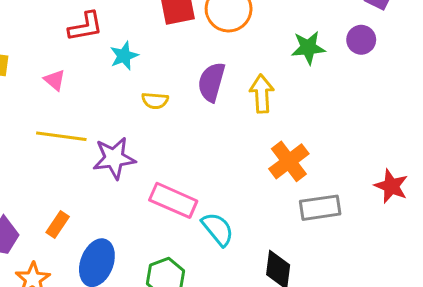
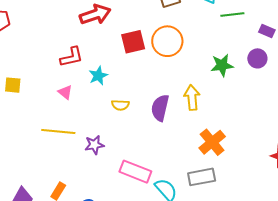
pink triangle: (55, 80) -> (65, 92), moved
purple semicircle: (211, 82) -> (160, 108), moved
purple star: (114, 158) -> (94, 145), size x0.7
gray rectangle: (320, 208) -> (202, 177), moved

